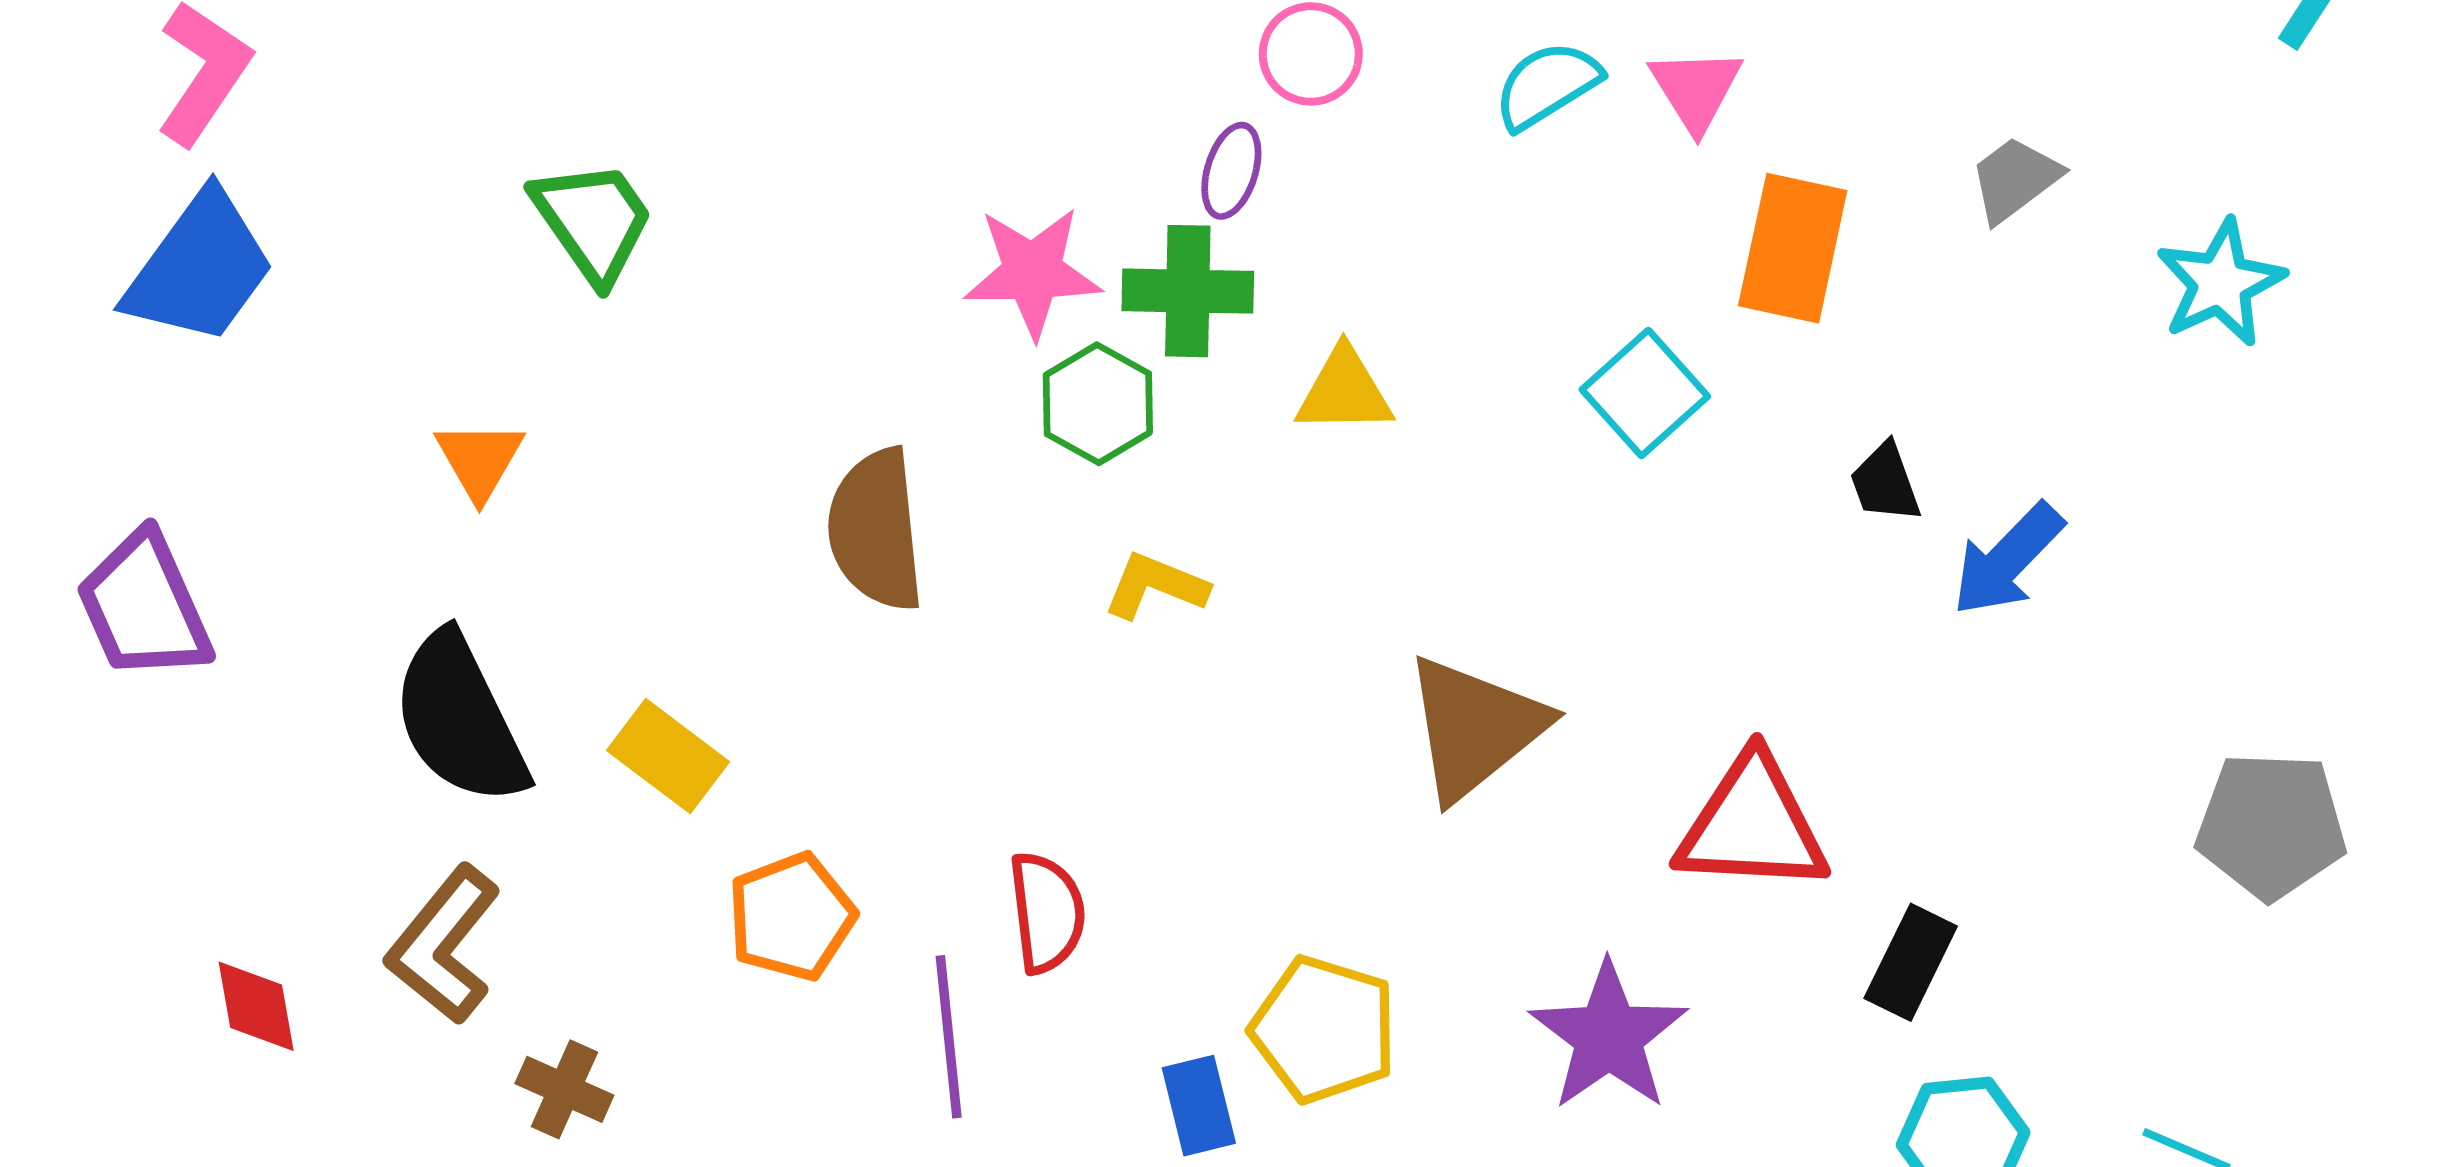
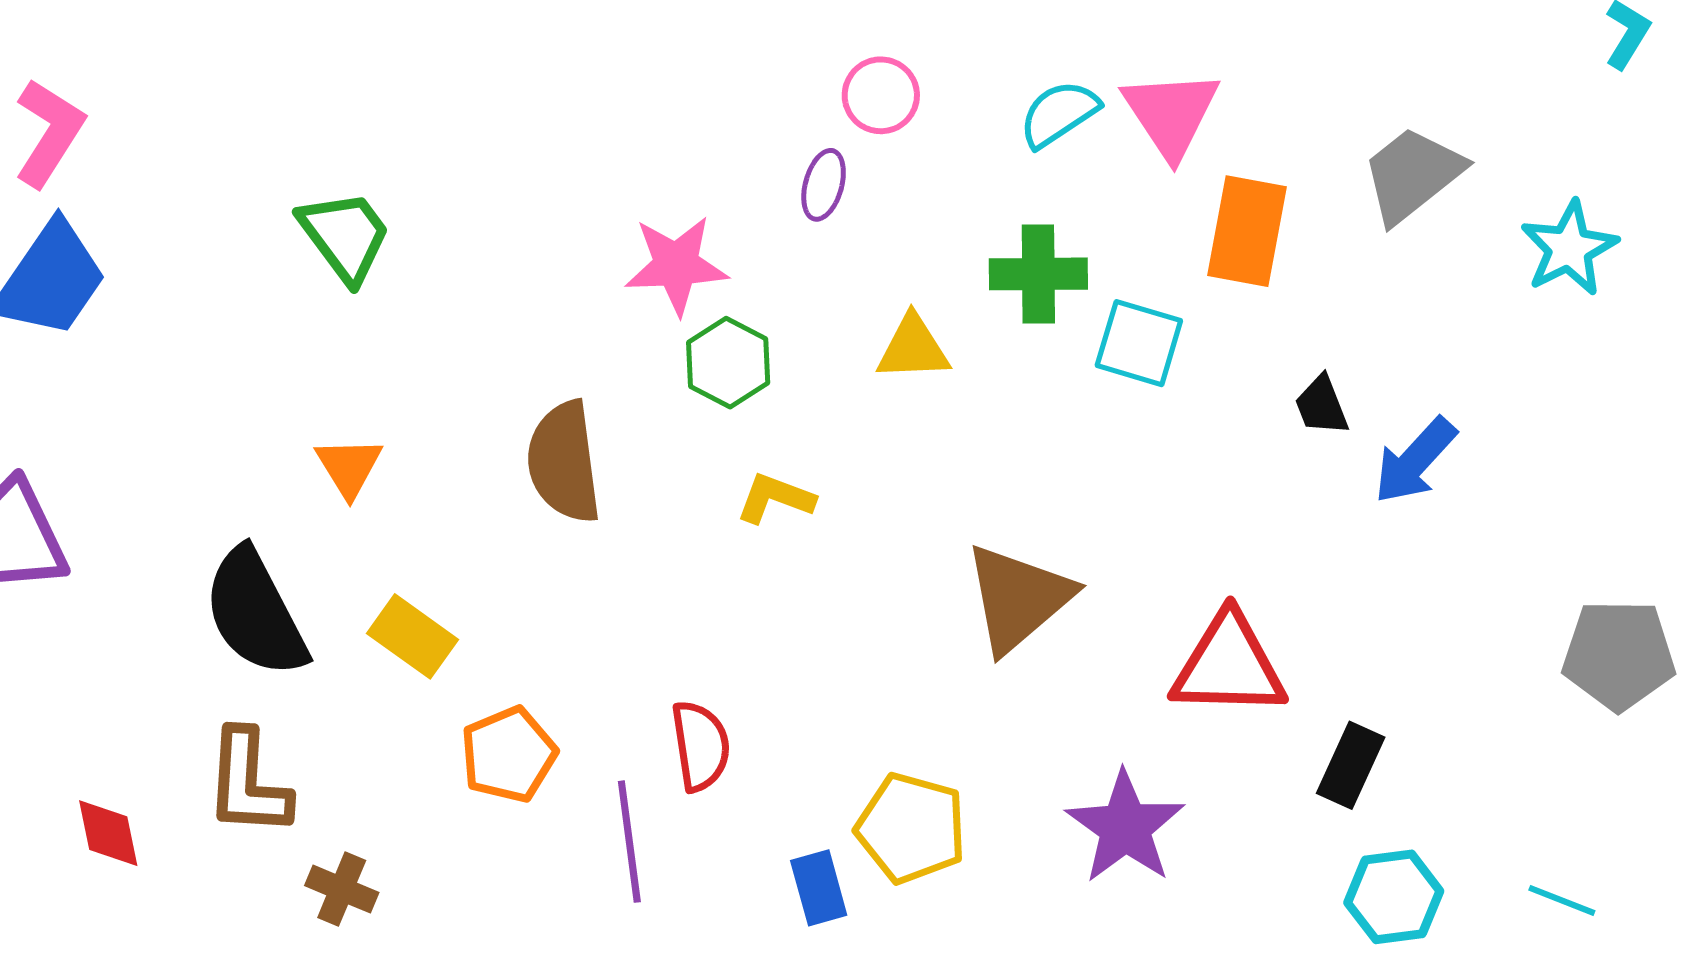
pink triangle: (1696, 89) -> (1171, 114), size x1.4
gray trapezoid: (2015, 179) -> (1413, 175), size x1.5
green cross: (1188, 291) -> (1038, 274), moved
cyan square: (1645, 393) -> (1139, 343), turned -30
orange triangle: (479, 460) -> (349, 467), moved
brown L-shape: (444, 945) -> (248, 783), turned -34

